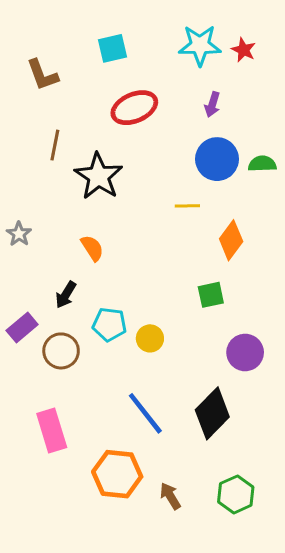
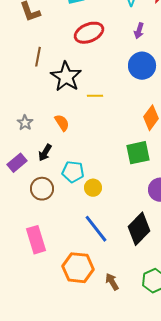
yellow line: (187, 206) -> (95, 96), moved
gray star: (19, 234) -> (25, 123), moved
green square: (211, 295) -> (138, 153), size x1.4
purple rectangle: (22, 328) -> (17, 163), moved
yellow circle: (150, 338) -> (93, 188), moved

